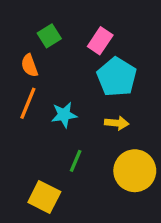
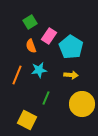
pink rectangle: (100, 41) -> (49, 36), moved
orange semicircle: (30, 65) -> (31, 46), moved
orange line: (28, 103) -> (17, 75), moved

